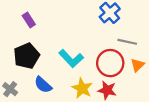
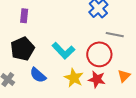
purple rectangle: (29, 20) -> (24, 16), turned 40
orange triangle: (137, 65) -> (124, 76), moved

